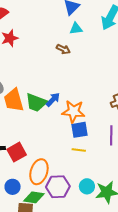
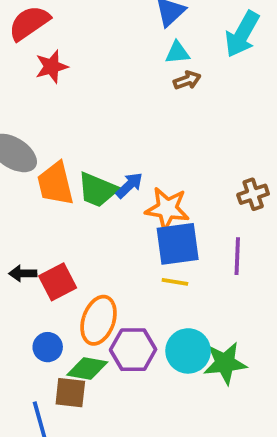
brown arrow: (63, 49) -> (187, 80), moved, turned -48
blue square: (79, 130) -> (178, 244), size x1.4
cyan circle: (87, 186) -> (188, 351), size x1.5

